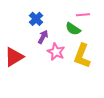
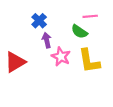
purple arrow: (43, 37) -> (47, 40), turned -40
yellow L-shape: (82, 56) -> (89, 61), turned -30

